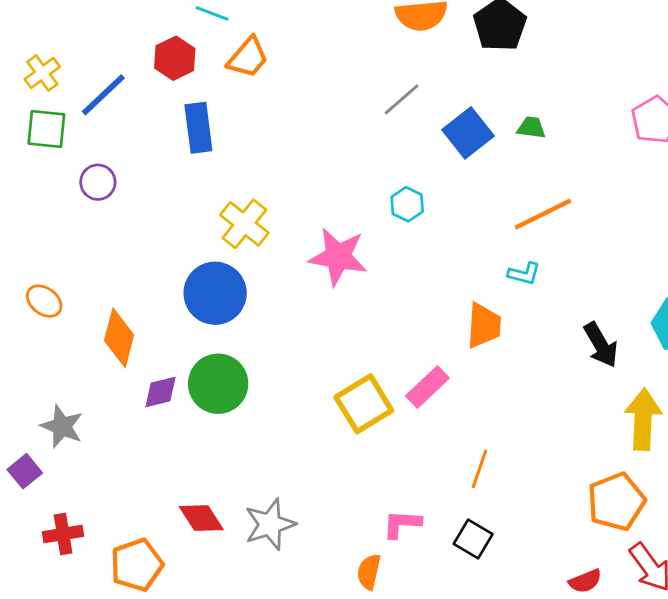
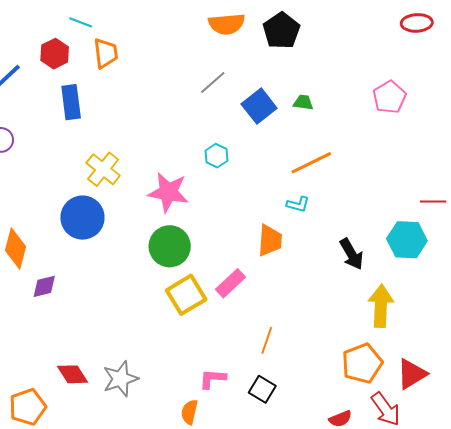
orange trapezoid: (248, 58) -> (106, 53), turned -48
green circle: (218, 384) -> (170, 246), moved

